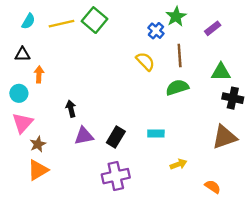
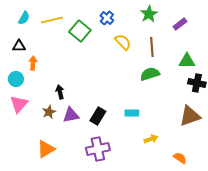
green square: (95, 20) -> (80, 31), moved
blue cross: (156, 31) -> (107, 18), moved
yellow semicircle: (145, 61) -> (123, 42), moved
brown star: (38, 144) -> (49, 112), moved
orange triangle: (38, 170) -> (46, 149), moved

